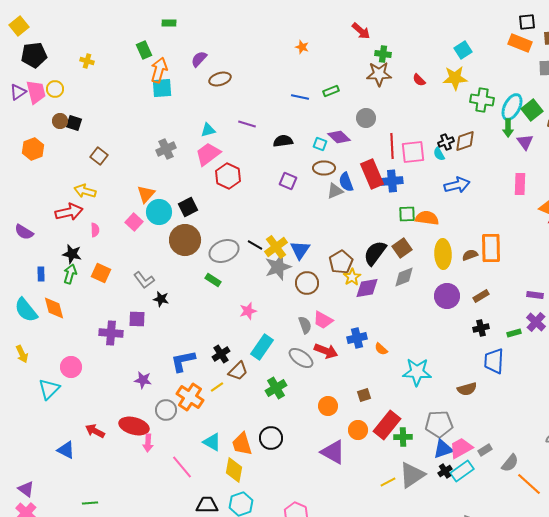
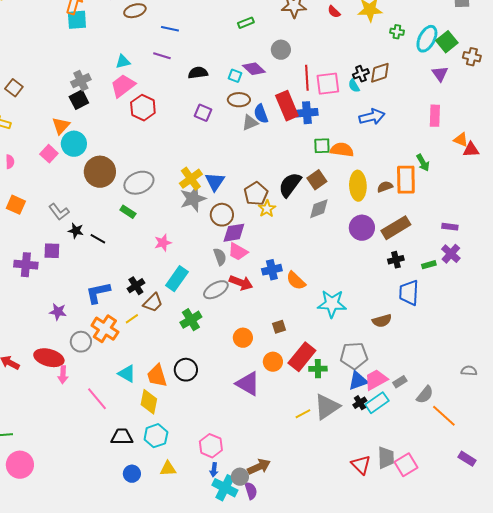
blue line: (300, 97) -> (170, 29), moved
green cross: (482, 100) -> (397, 32), size x0.6
green arrow: (508, 128) -> (423, 163), moved, turned -30
black square: (188, 207) -> (79, 100), moved
black line: (255, 245) -> (98, 239), moved
purple diamond: (367, 288) -> (234, 233), moved
brown rectangle: (481, 296) -> (396, 228), size x1.8
orange semicircle: (381, 349) -> (296, 281), size x1.5
gray ellipse: (301, 358) -> (216, 290), turned -65

